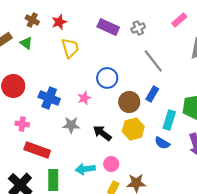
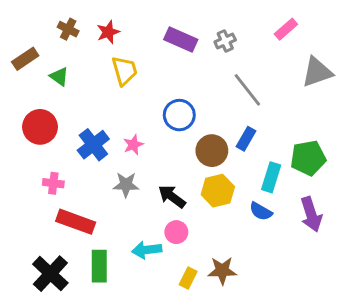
green triangle: (26, 43) -> (59, 77), moved
blue cross: (49, 98) -> (93, 145), turned 30
pink star: (84, 98) -> (133, 145), moved
pink circle: (111, 164) -> (176, 232), moved

